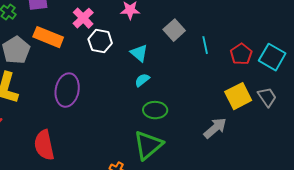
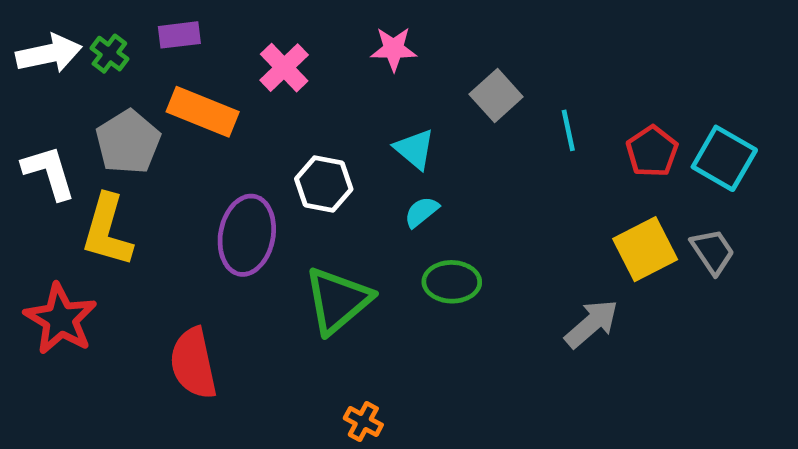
white hexagon: (100, 41) -> (324, 184), moved
green triangle: (148, 145) -> (338, 300), moved

